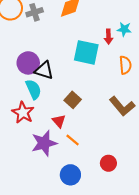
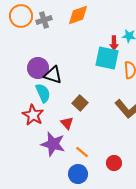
cyan square: (86, 52) -> (107, 58), moved
orange line: (73, 140) -> (82, 152), moved
purple star: (44, 143) -> (53, 144), turned 30

